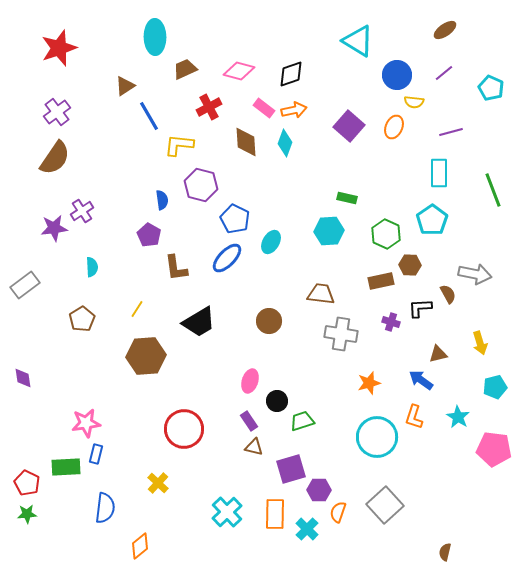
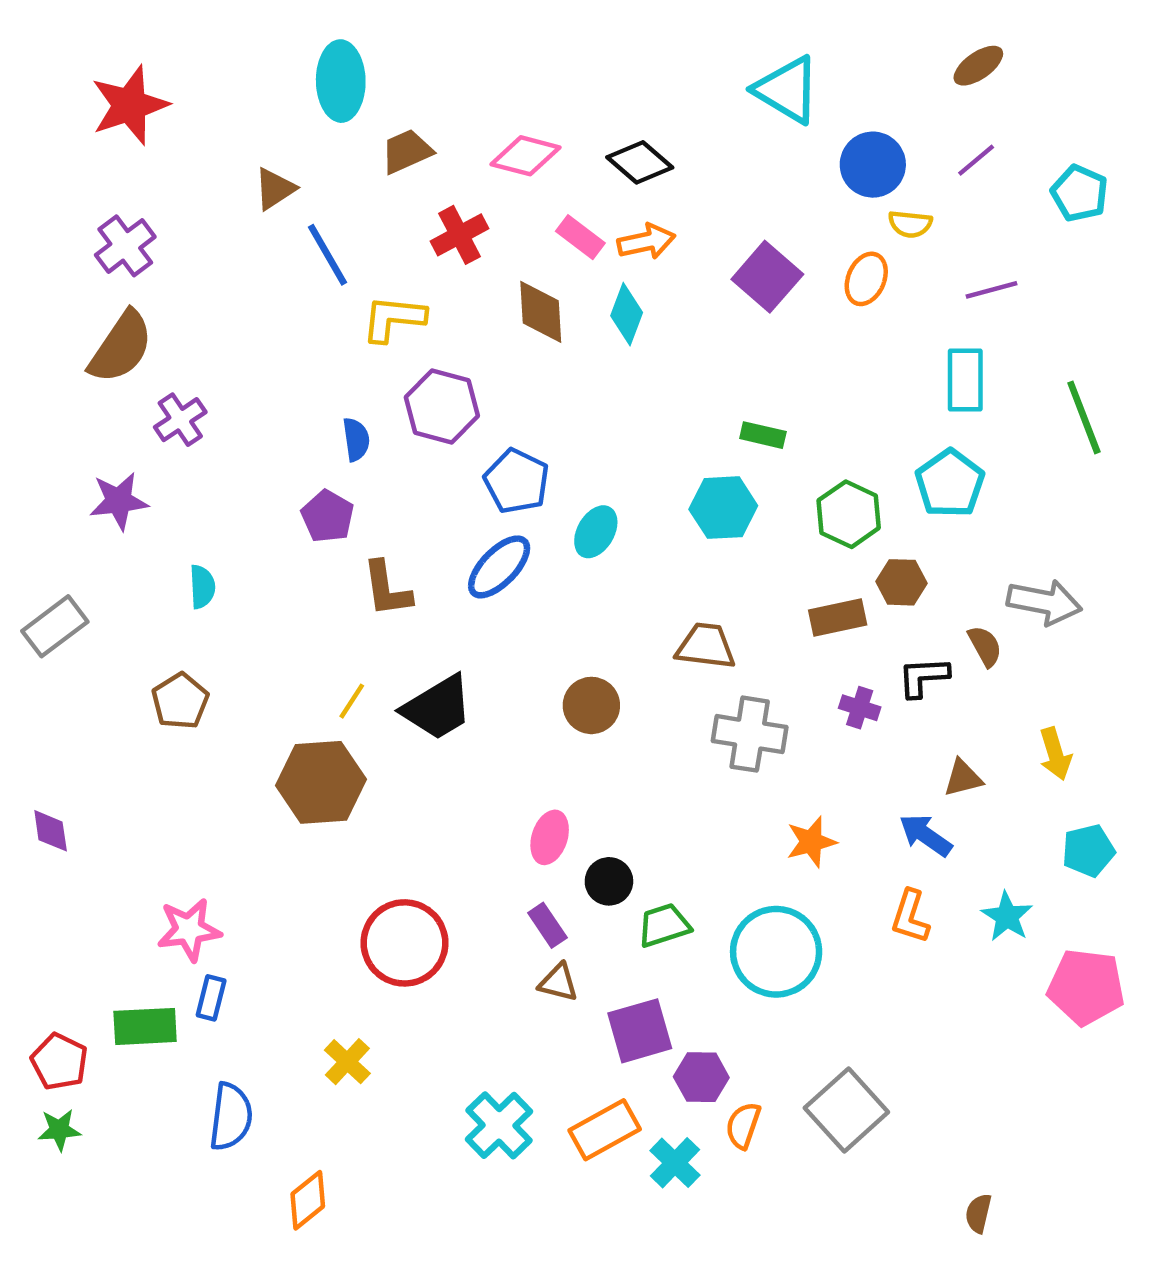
black diamond: (291, 74) -> (640, 162), turned 60
purple cross: (82, 211) -> (180, 420), moved
yellow line: (137, 309) -> (352, 701), moved
cyan circle: (377, 437) -> (776, 952), moved
orange rectangle: (275, 514) -> (605, 1130), turned 60

